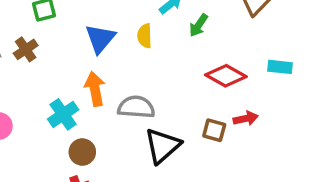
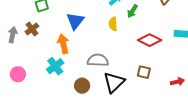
yellow semicircle: (145, 36) -> (113, 24), moved
orange arrow: (95, 89) -> (63, 44), moved
red arrow: (246, 119) -> (177, 82), moved
brown circle: (82, 152) -> (82, 86), moved

